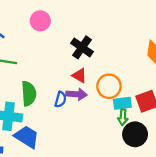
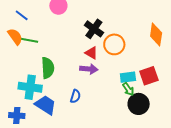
orange circle: (109, 86) -> (114, 44), moved
blue semicircle: (60, 99) -> (75, 96), moved
green arrow: (123, 117) -> (128, 89), turned -40

